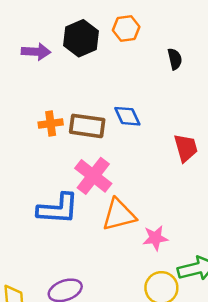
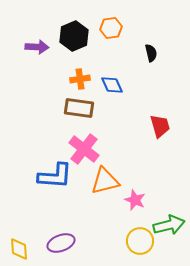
blue diamond: (127, 116) -> (112, 85), moved
orange cross: (51, 124) -> (80, 79), moved
pink star: (155, 238) -> (135, 200), turned 30

